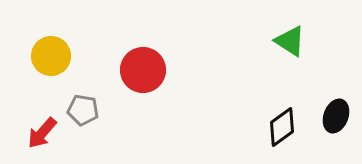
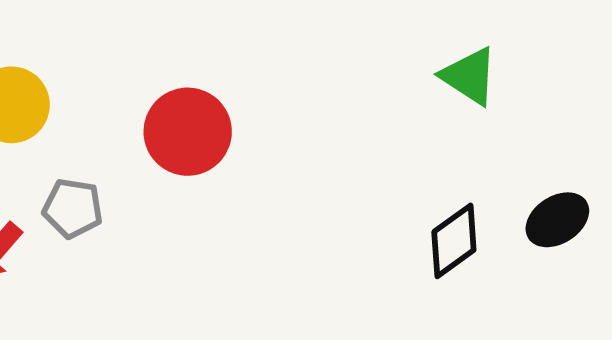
black ellipse: (336, 116) -> (557, 220), turned 36

